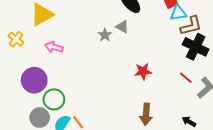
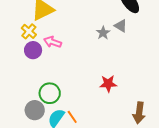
yellow cross: (16, 39) -> (29, 31), moved
red star: (143, 71) -> (108, 84), moved
purple circle: (34, 80) -> (33, 50), moved, size x0.7

